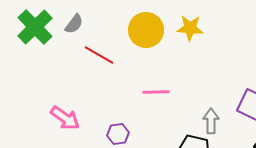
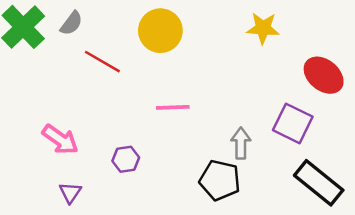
yellow star: (190, 28) -> (263, 28), moved

